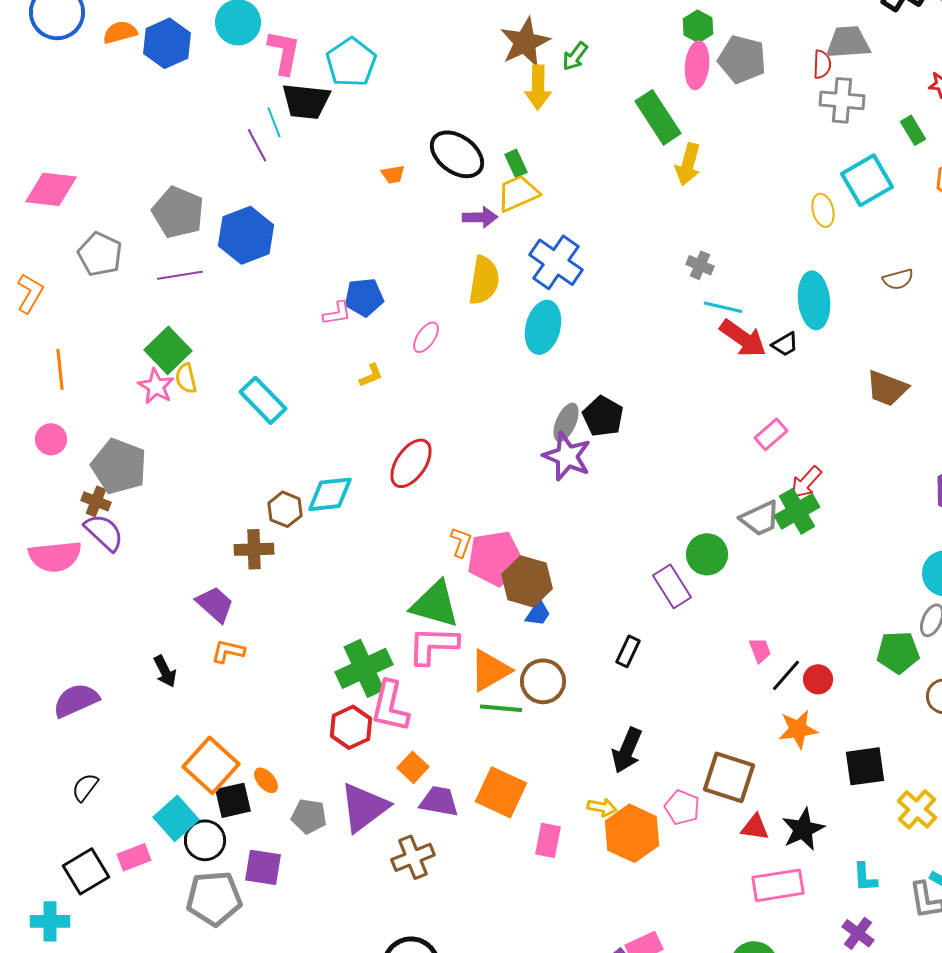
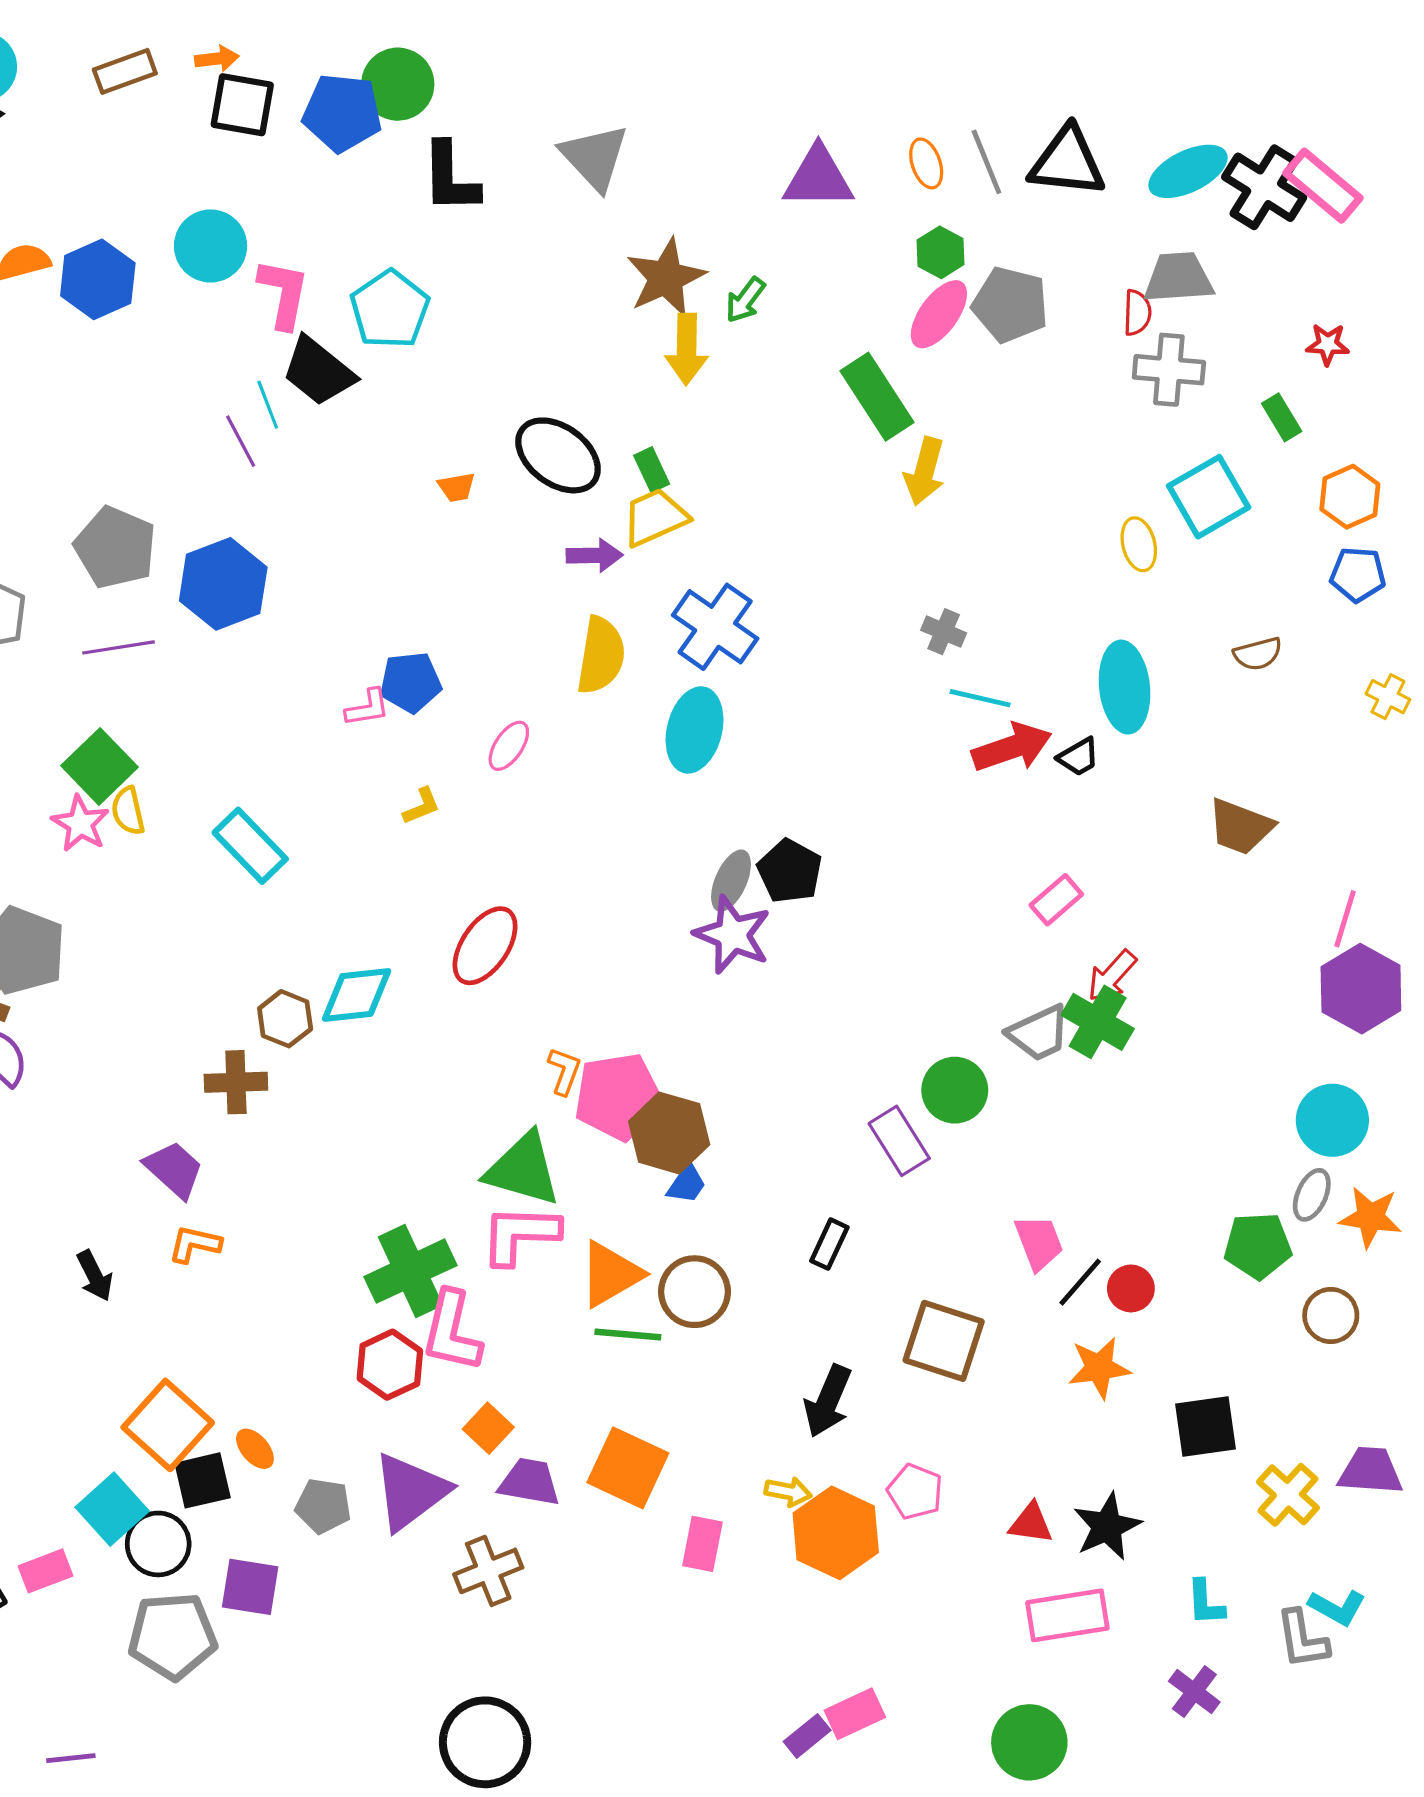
pink ellipse: (697, 65) -> (939, 314), turned 30
black trapezoid: (306, 101) -> (318, 371), turned 33
red arrow: (743, 338) -> (1012, 747), turned -54
green cross: (797, 511) -> (1098, 1022), turned -30
pink trapezoid: (760, 650) -> (1039, 1242), size x1.4
brown square: (729, 777) -> (944, 1341), moved

